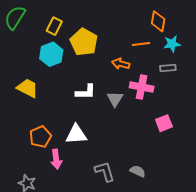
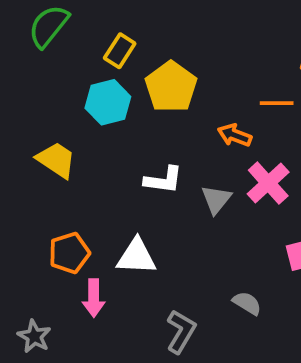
pink cross: (142, 87) -> (268, 183), turned 30
gray L-shape: (105, 171) -> (181, 332), turned 40
gray semicircle: (138, 171) -> (247, 303), moved

